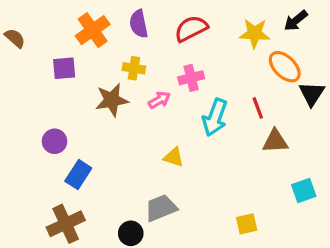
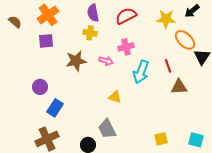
orange cross: (93, 30) -> (48, 15), moved
yellow cross: (134, 68) -> (90, 33), moved
pink arrow: (159, 100) -> (106, 61), turned 48
cyan square: (304, 190) -> (196, 140), moved, turned 35
gray trapezoid: (161, 208) -> (107, 129), turned -95

